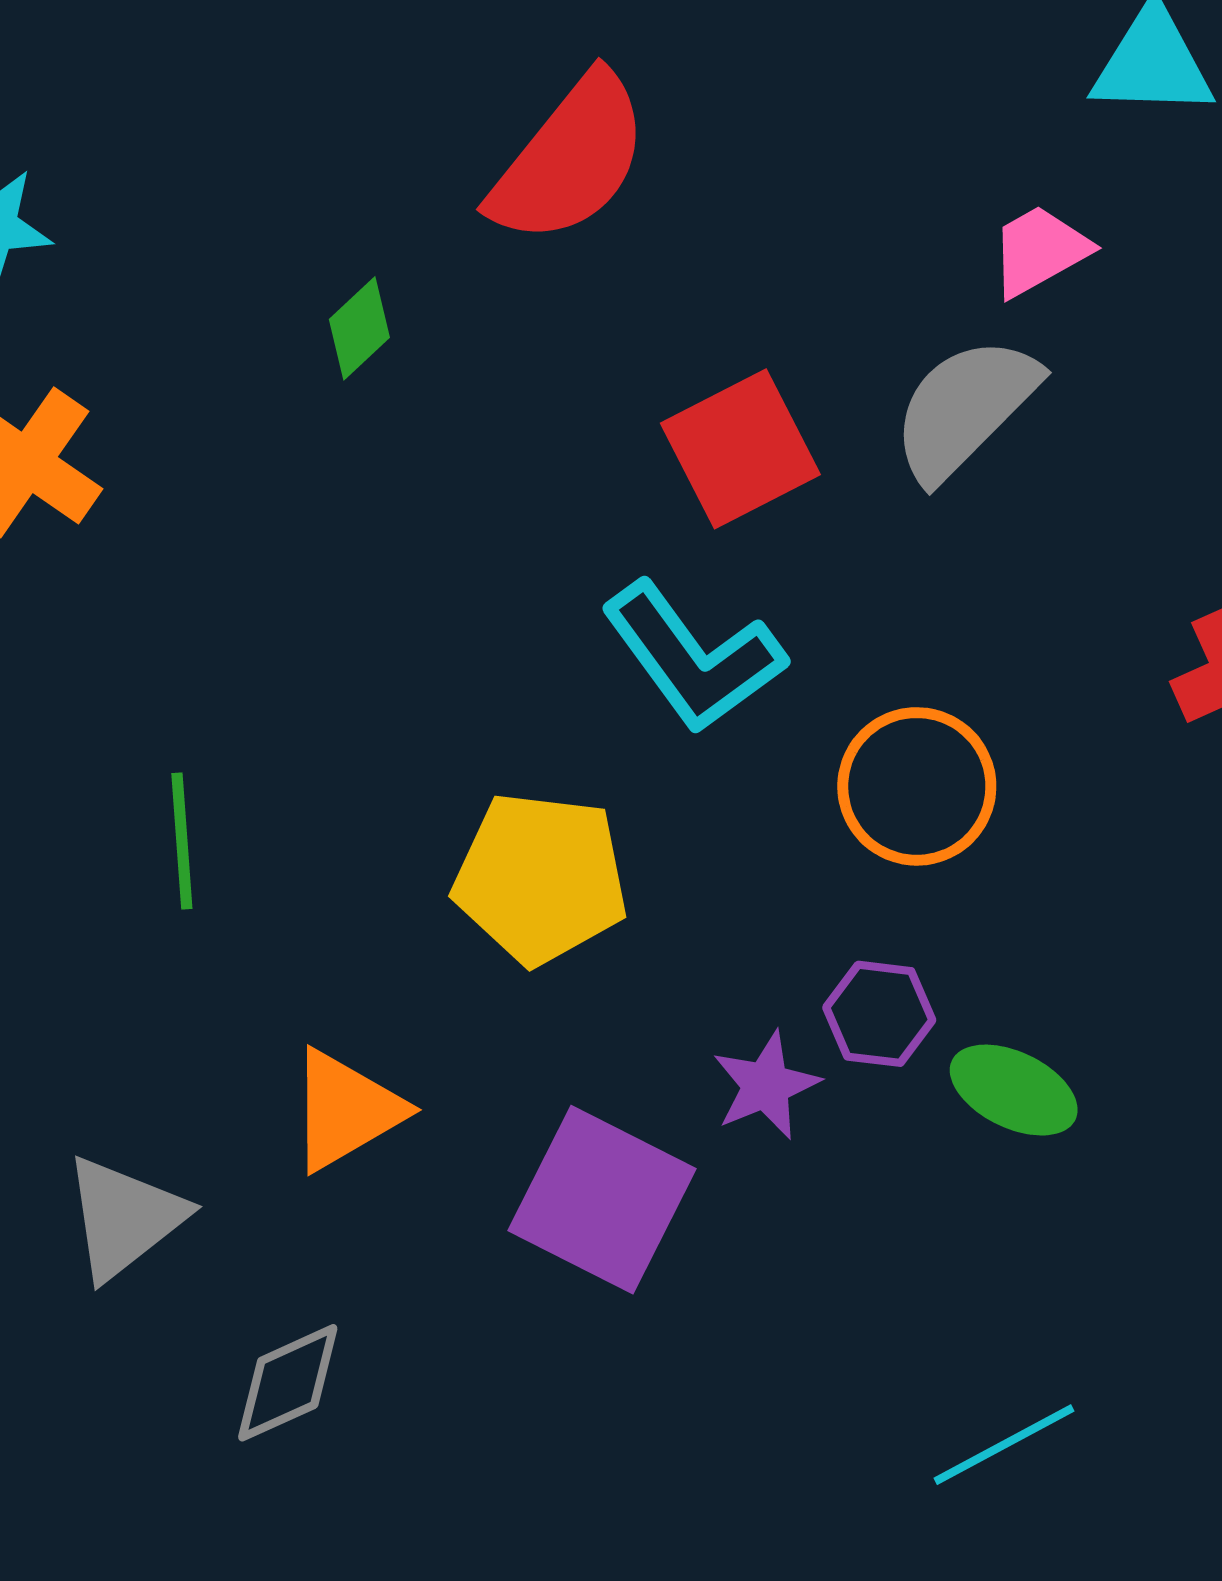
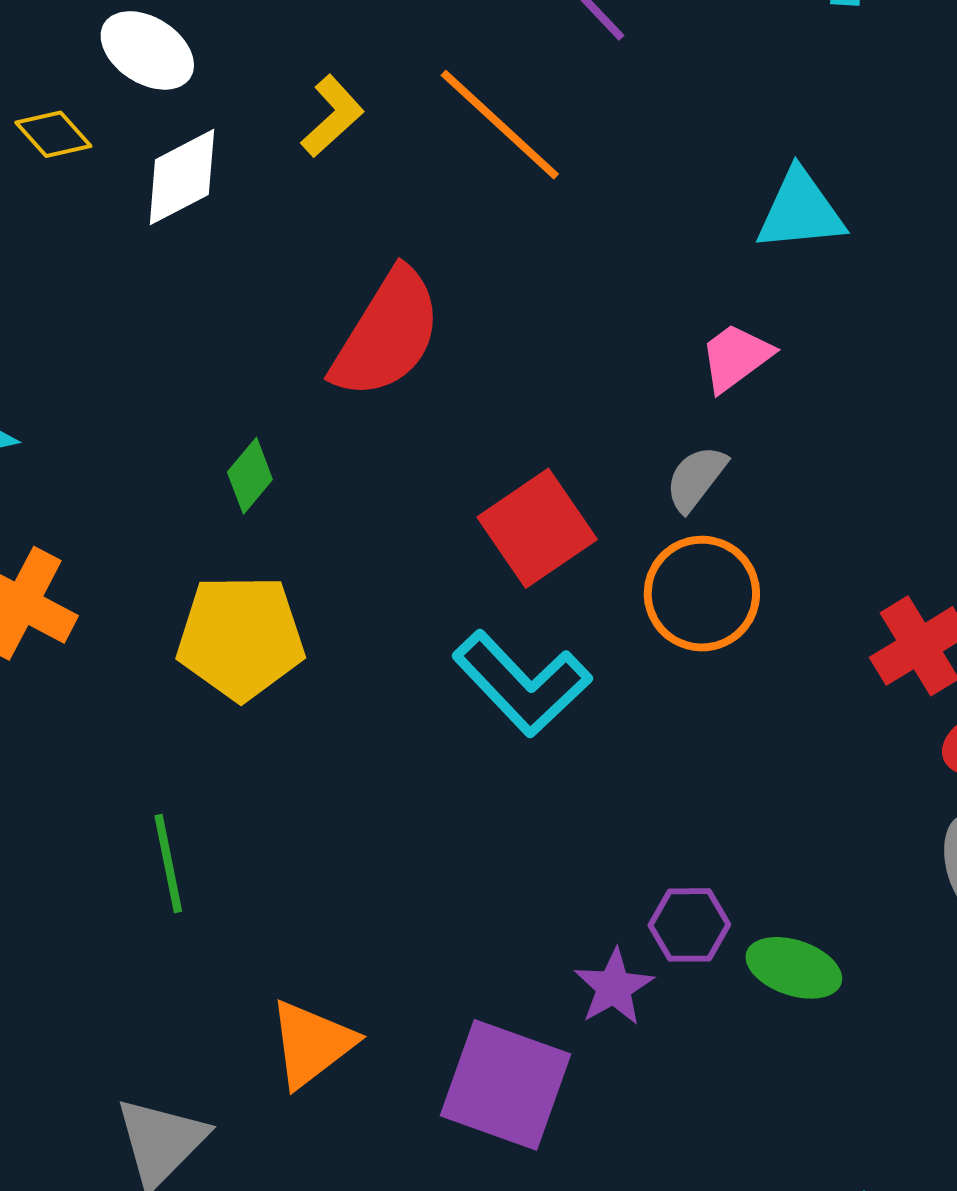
gray semicircle: (965, 408) -> (696, 478), size x0.6
orange circle: (917, 786) -> (702, 594), moved
yellow pentagon: (541, 878) -> (241, 637), moved

